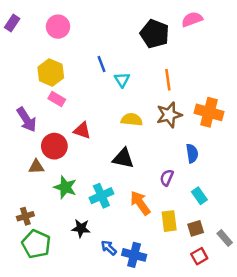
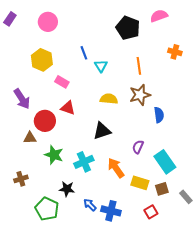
pink rectangle: (57, 99) -> (62, 82), moved
orange cross: (209, 112) -> (175, 52), moved, size x0.6
blue semicircle: (192, 153) -> (159, 115), moved
black triangle: (123, 158) -> (102, 131), turned -30
cyan rectangle: (199, 196) -> (165, 162), size x1.6
yellow rectangle: (169, 221) -> (140, 183), turned -66
green pentagon: (36, 244) -> (47, 209), moved
red square: (199, 256) -> (151, 212), moved

